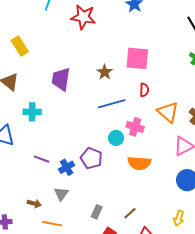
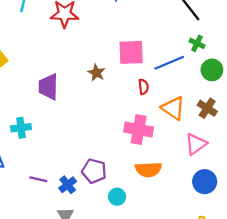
blue line: (112, 104) -> (169, 63), moved
pink cross: (135, 127) -> (139, 130), size x1.4
cyan circle: (116, 138) -> (117, 197), moved

